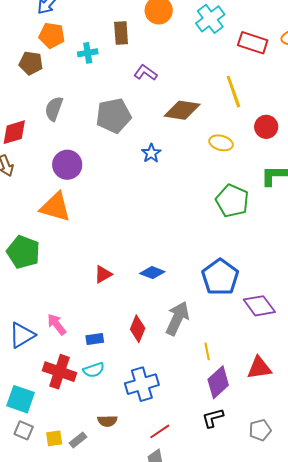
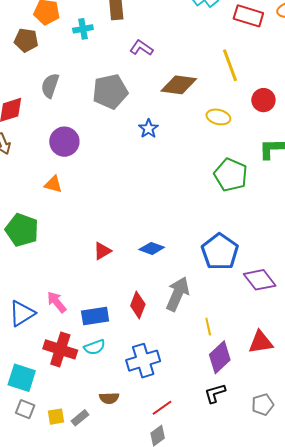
orange triangle: (55, 207) -> (53, 184), size x0.6
blue rectangle: (95, 339) -> (95, 316), size x1.5

